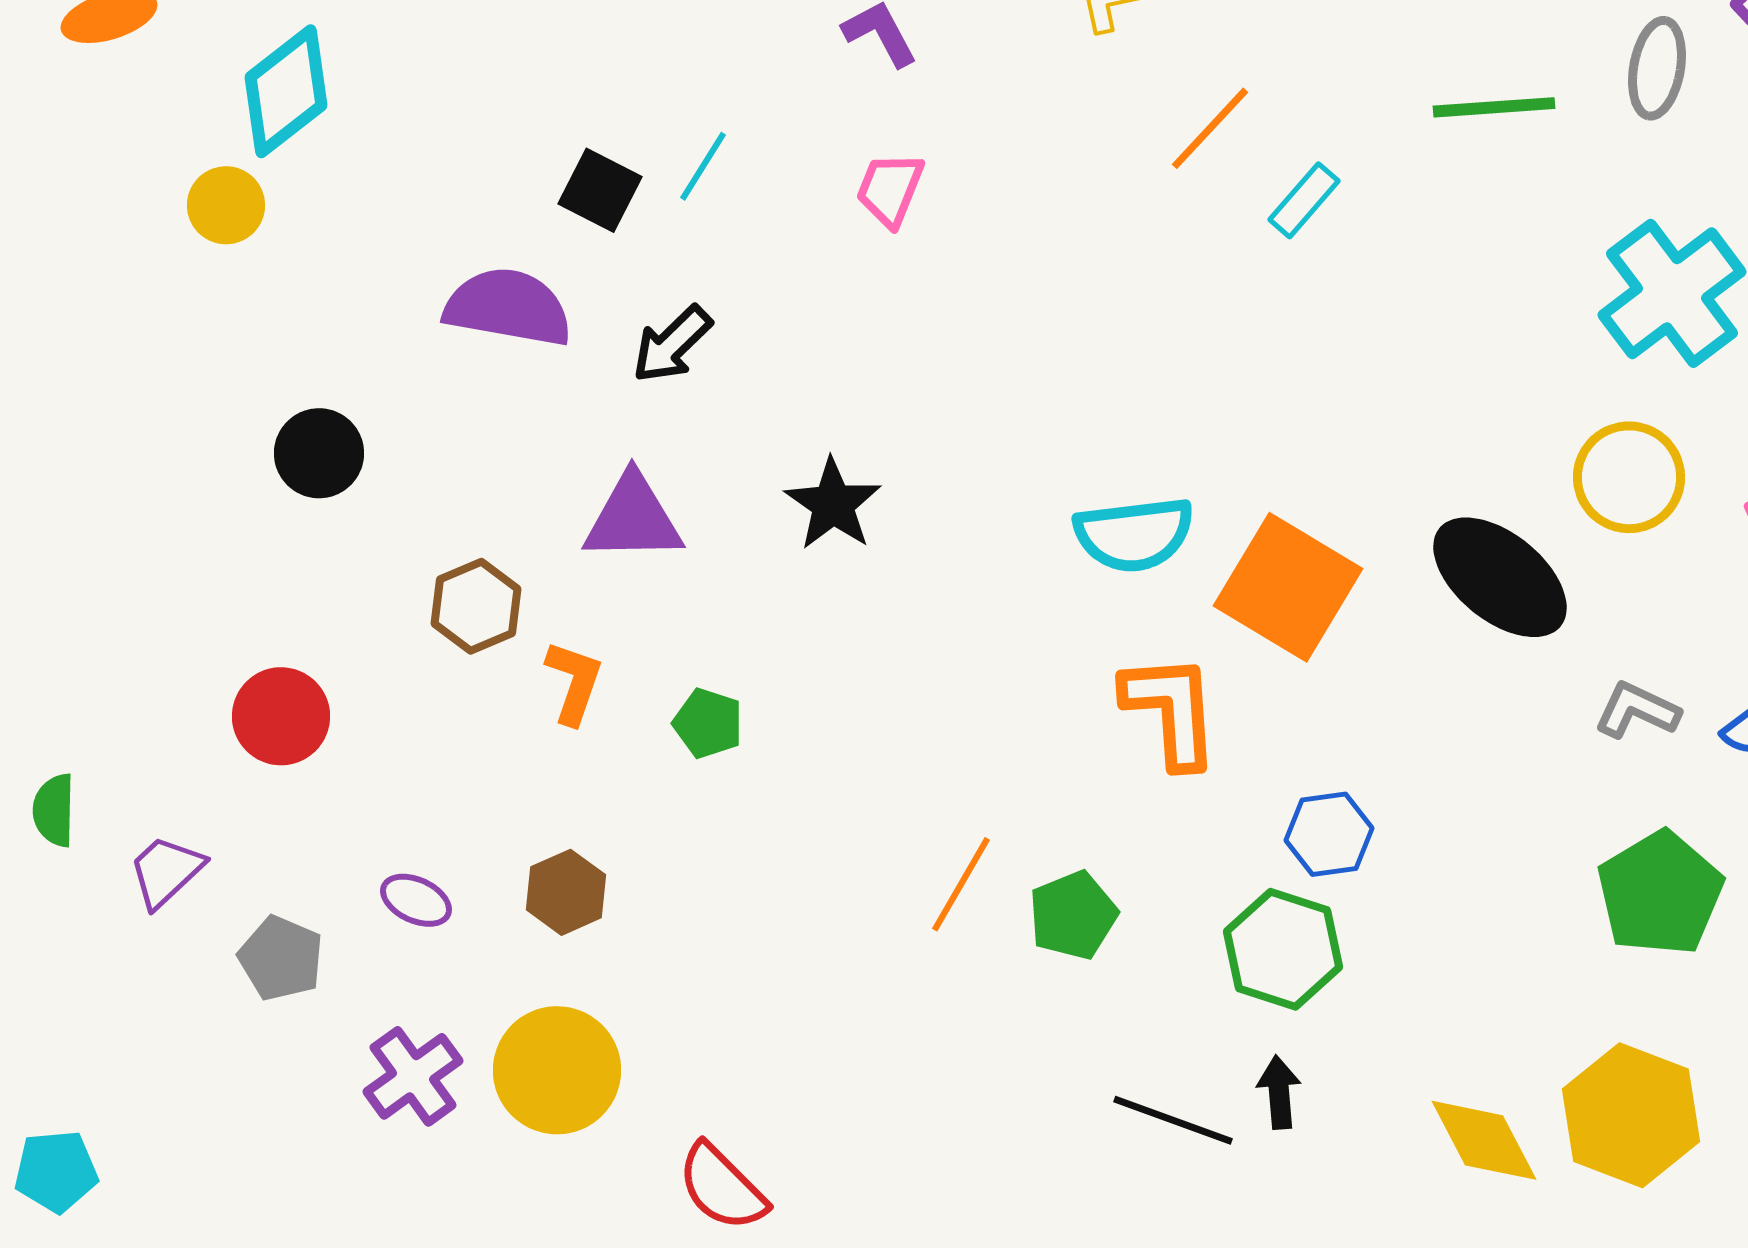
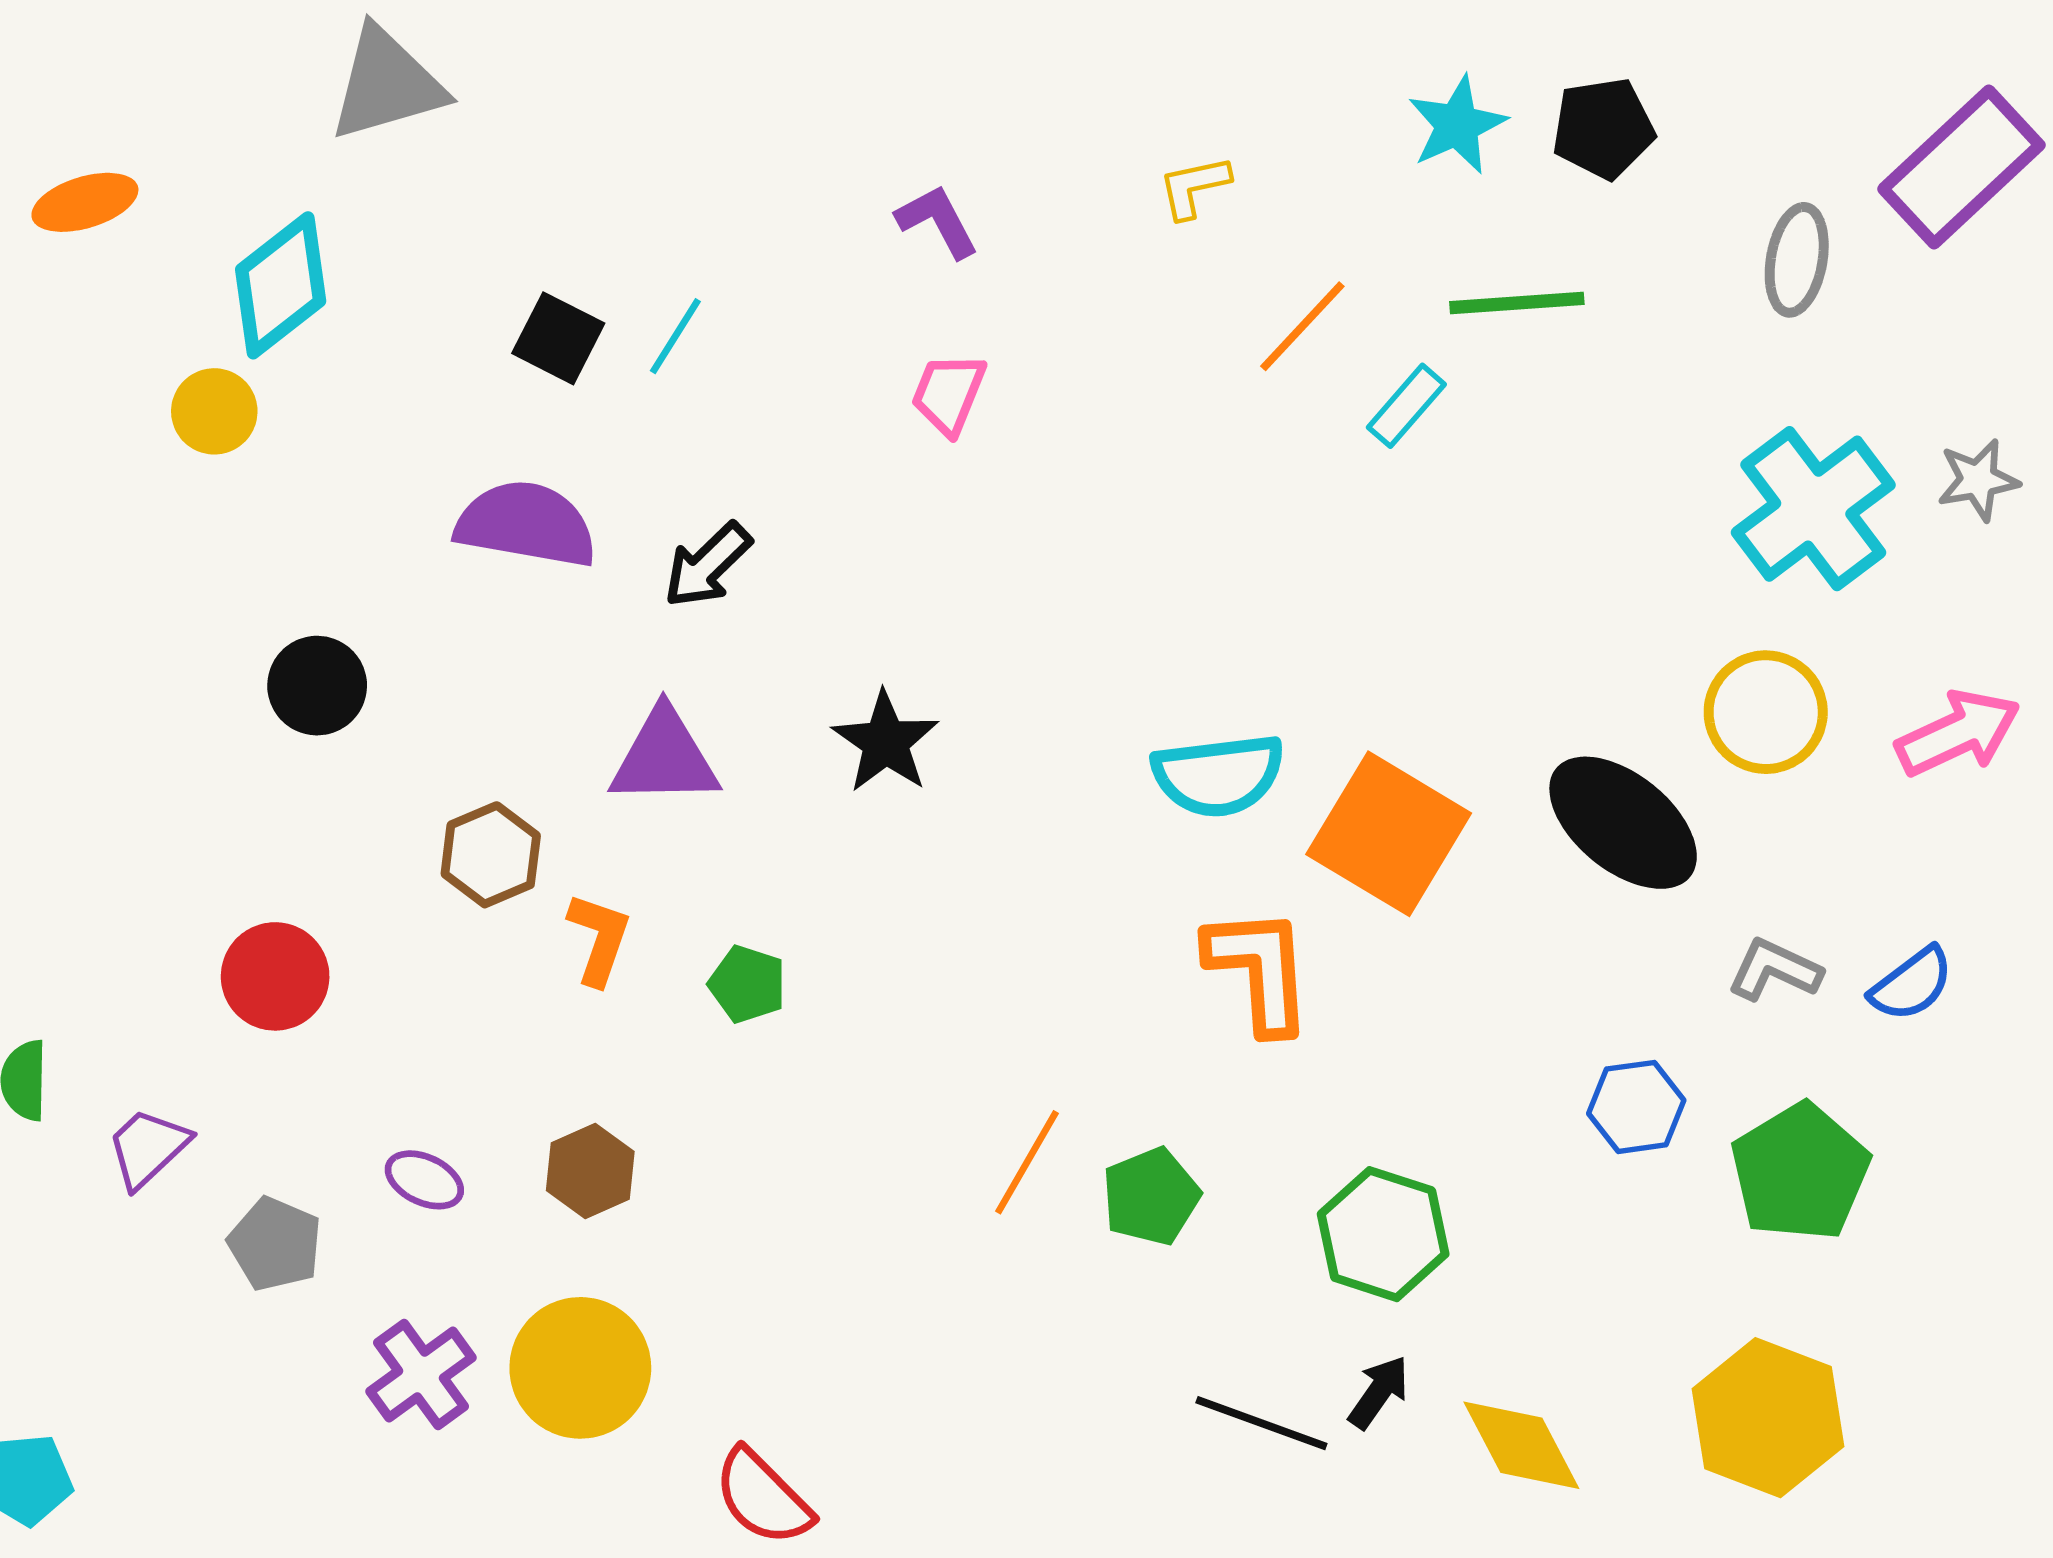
green line: (1494, 107) -> (1517, 303), moved
cyan line: (703, 166) -> (675, 336), moved
black square: (600, 190) -> (558, 338), moved
blue hexagon: (1329, 834) -> (1636, 1107), moved
black arrow: (1279, 1092) -> (1379, 1392), turned 40
yellow diamond: (1484, 1140) -> (1521, 1445), moved

